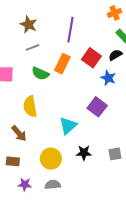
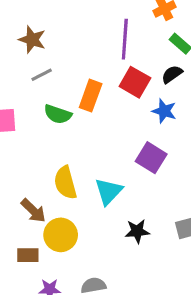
purple line: (71, 30) -> (125, 39), moved
yellow semicircle: (30, 106) -> (65, 183), moved
yellow circle: (51, 159) -> (61, 235), moved

